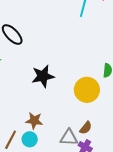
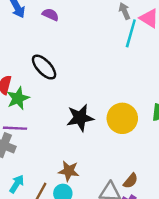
yellow circle: (87, 90) -> (122, 118), moved

